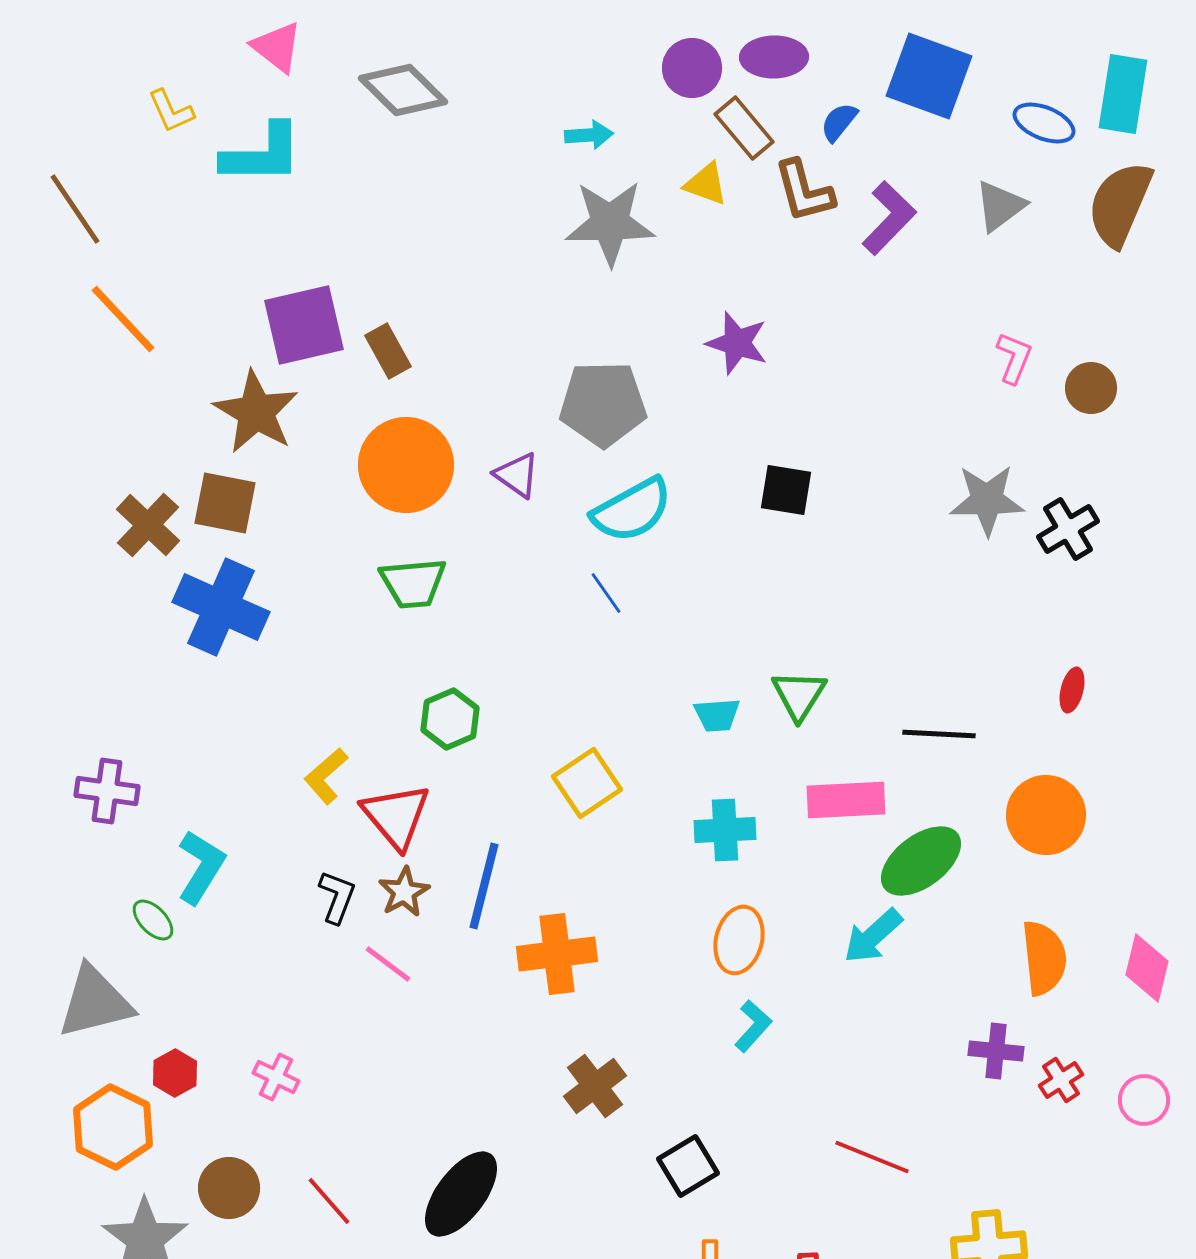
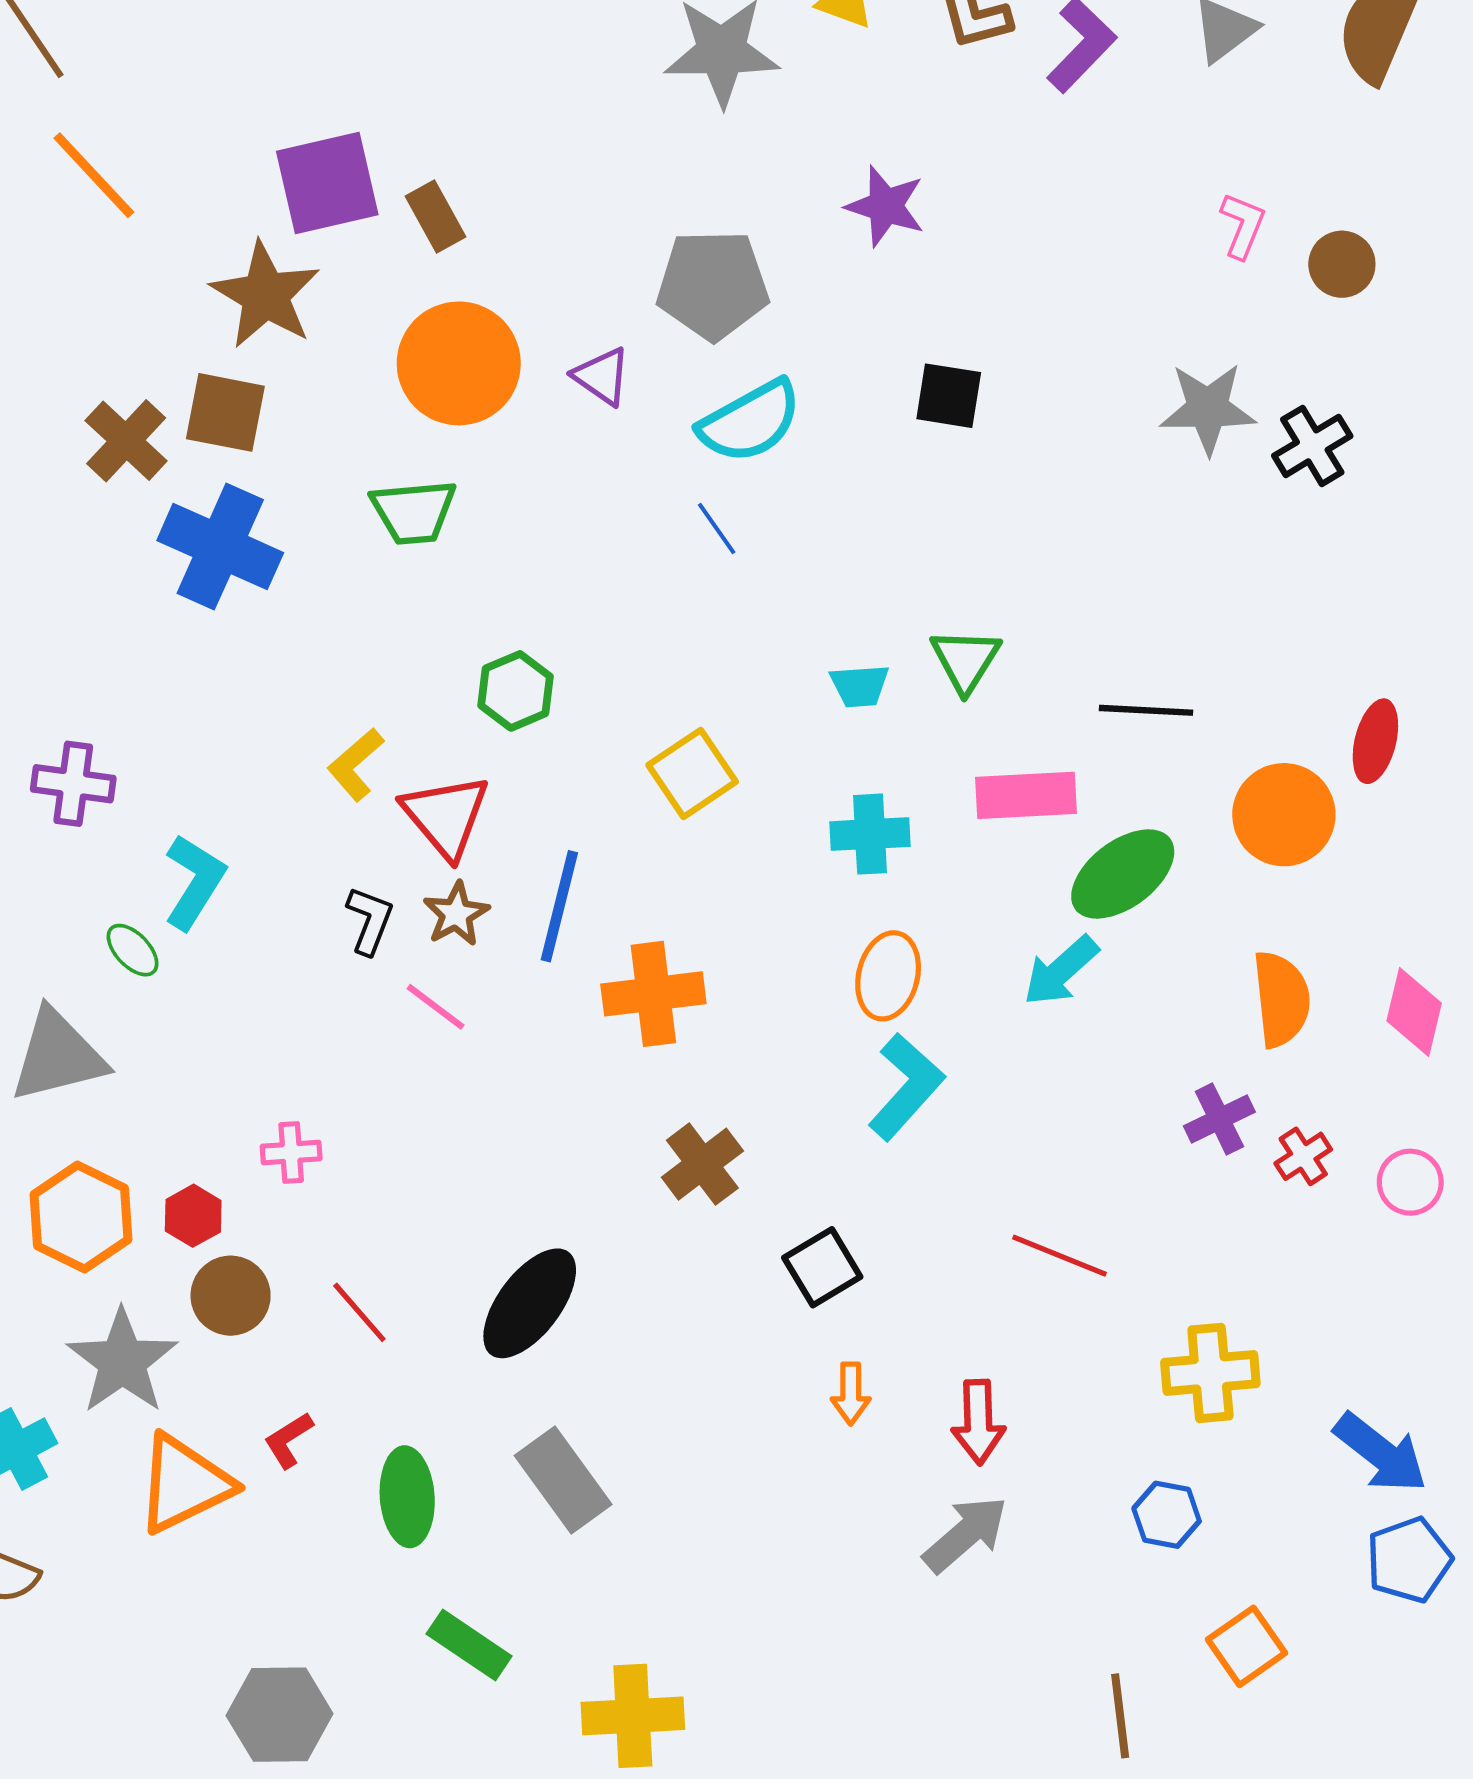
green trapezoid: (413, 583) -> (414, 512), moved
red ellipse: (1072, 690) -> (1375, 741), moved, size x1.4
cyan L-shape: (753, 1026) -> (906, 1087), size x1.6
purple cross: (996, 1051) -> (1219, 1119), turned -32
red hexagon: (175, 1073) -> (193, 1216), moved
pink cross: (276, 1077) -> (291, 1152), turned -30

